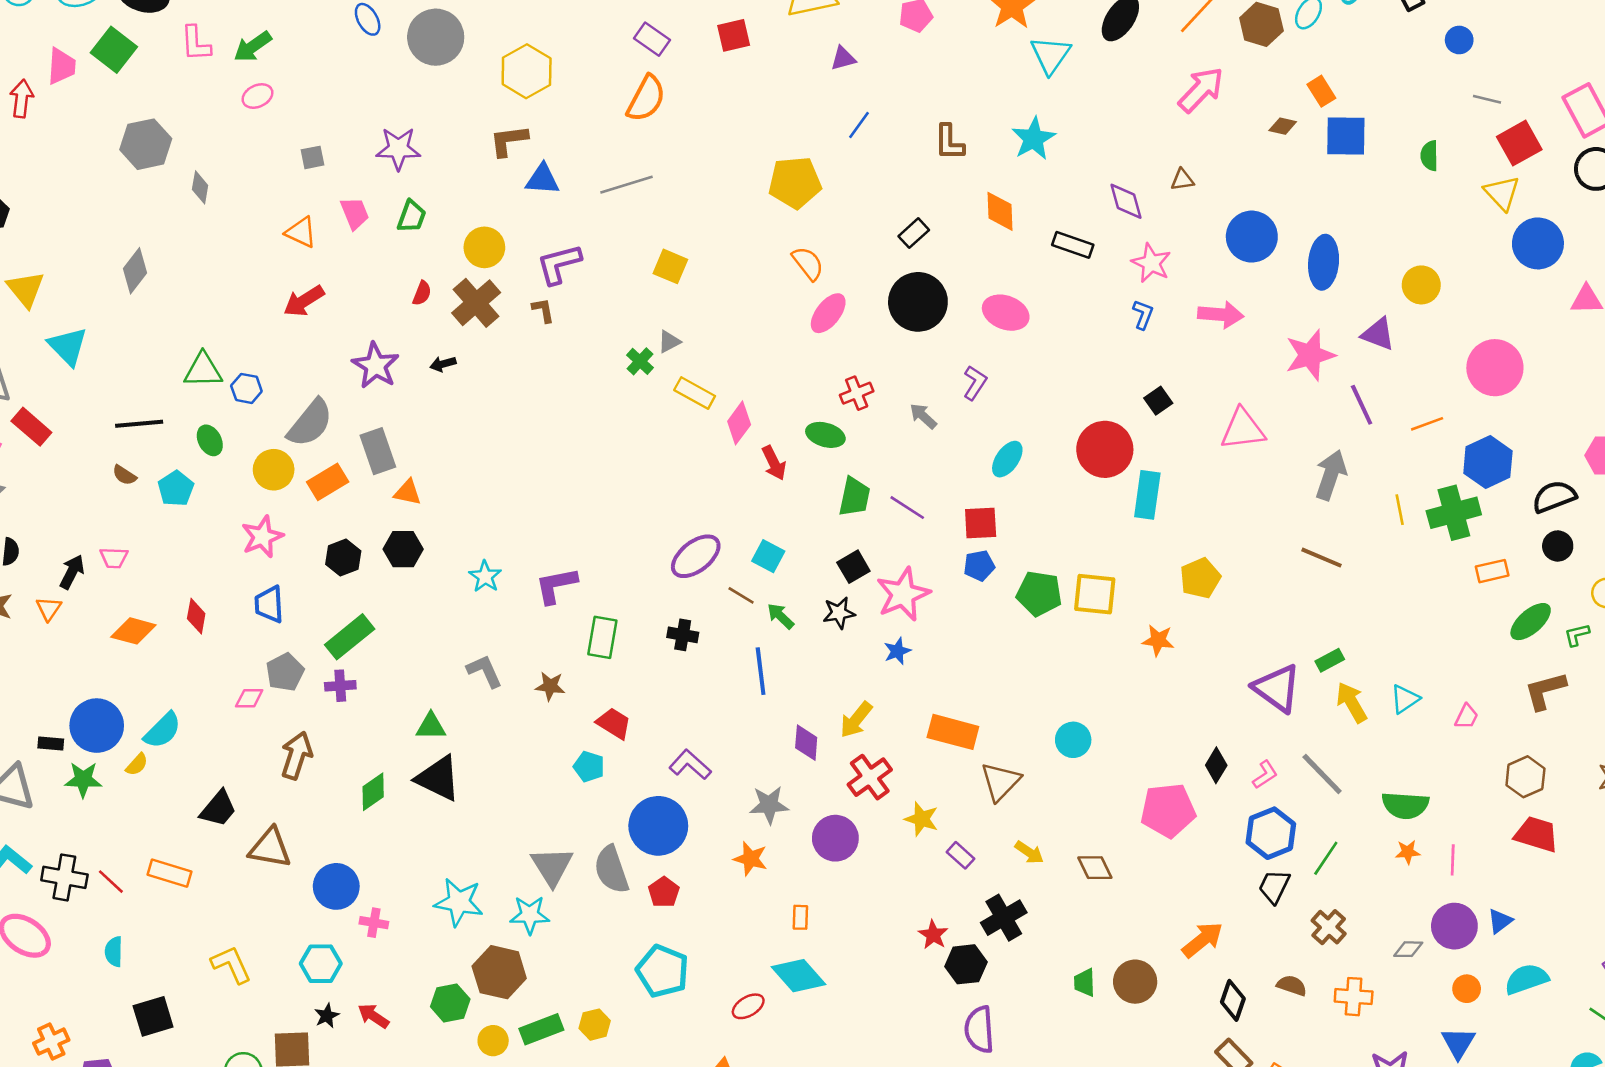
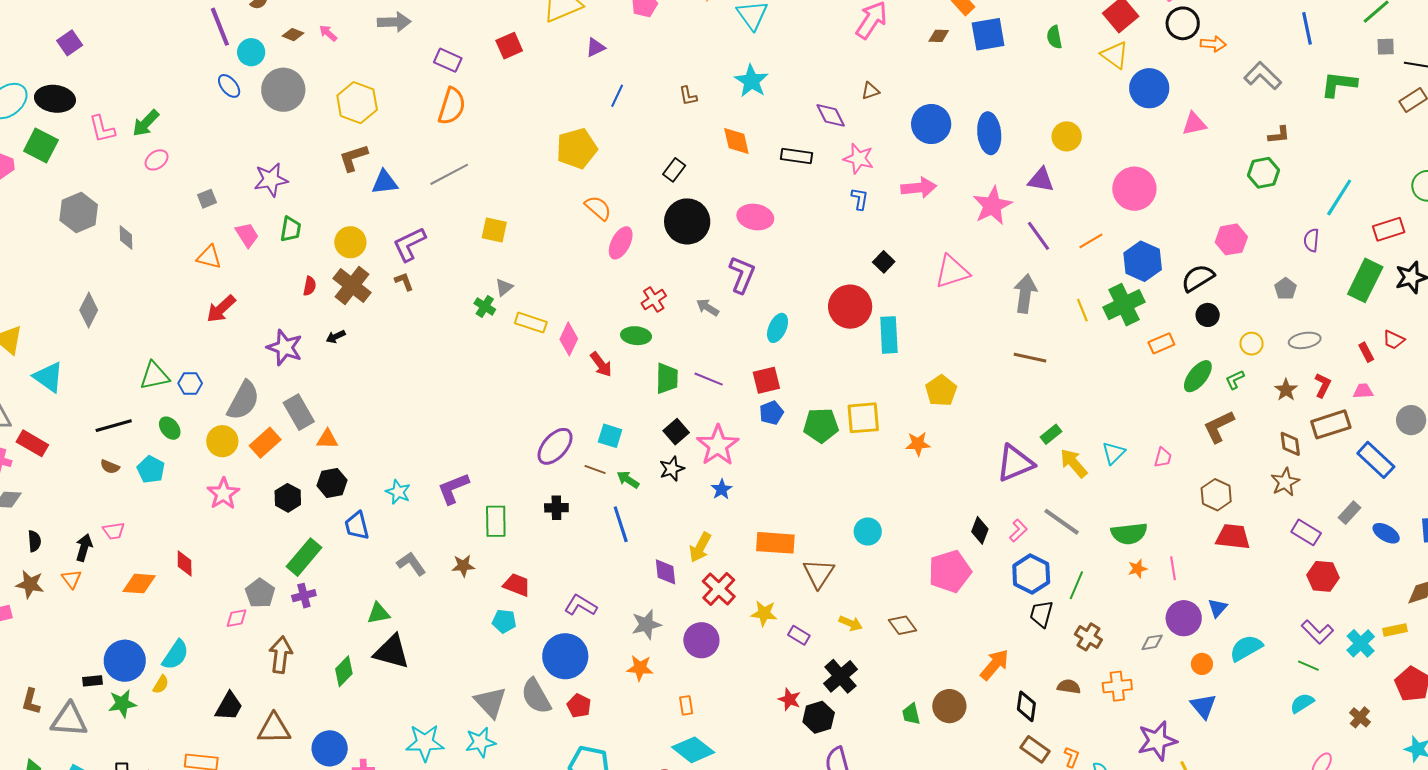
brown L-shape: (949, 142) -> (688, 96), size x0.7
purple L-shape: (975, 383) -> (742, 275), size x1.4
blue trapezoid: (269, 604) -> (357, 526), moved
purple triangle: (1277, 688) -> (1015, 463), turned -48

